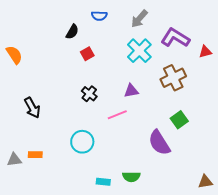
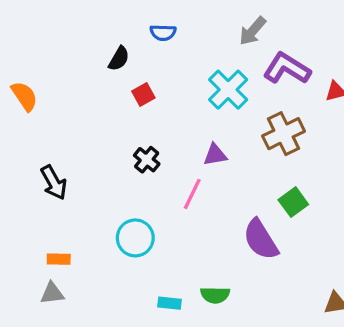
gray arrow: (139, 19) -> (253, 31), moved
pink line: (117, 115) -> (192, 194), turned -42
gray triangle: (14, 160) -> (52, 293), moved

